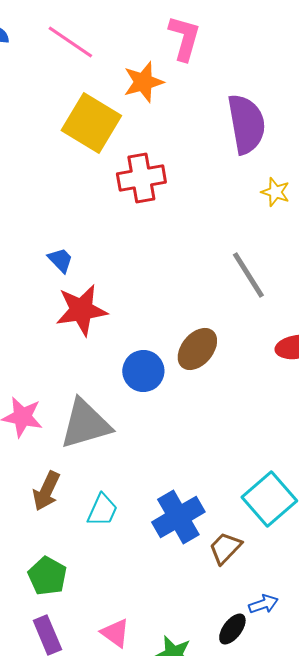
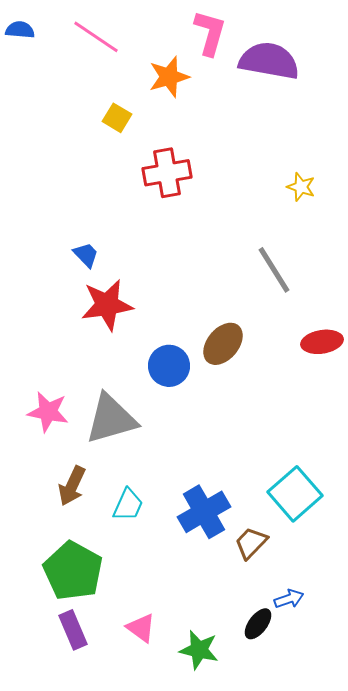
yellow square: (91, 123) -> (117, 118), size x0.5
purple semicircle: (246, 124) -> (269, 61), moved, turned -70
green pentagon: (47, 576) -> (73, 571), size x1.5

